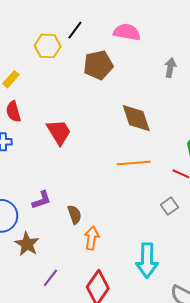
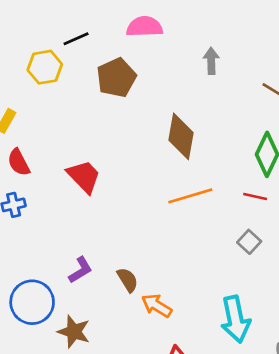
black line: (75, 30) -> (76, 39), turned 42
brown diamond: (136, 118) -> (181, 136), turned 40
orange arrow: (92, 238) -> (157, 306), turned -55

